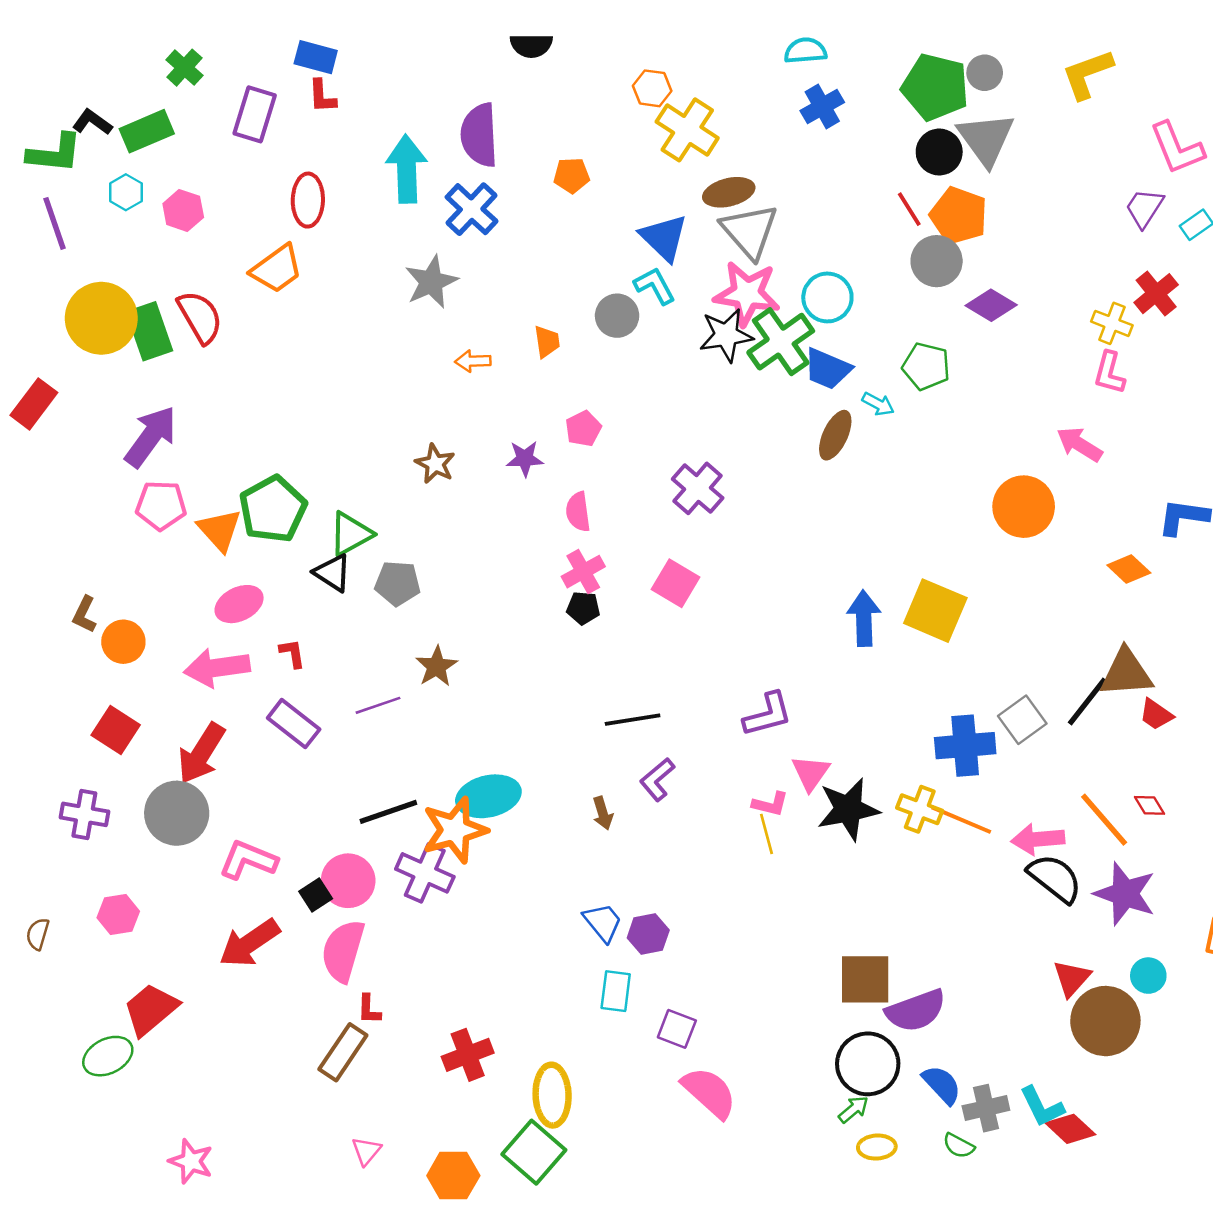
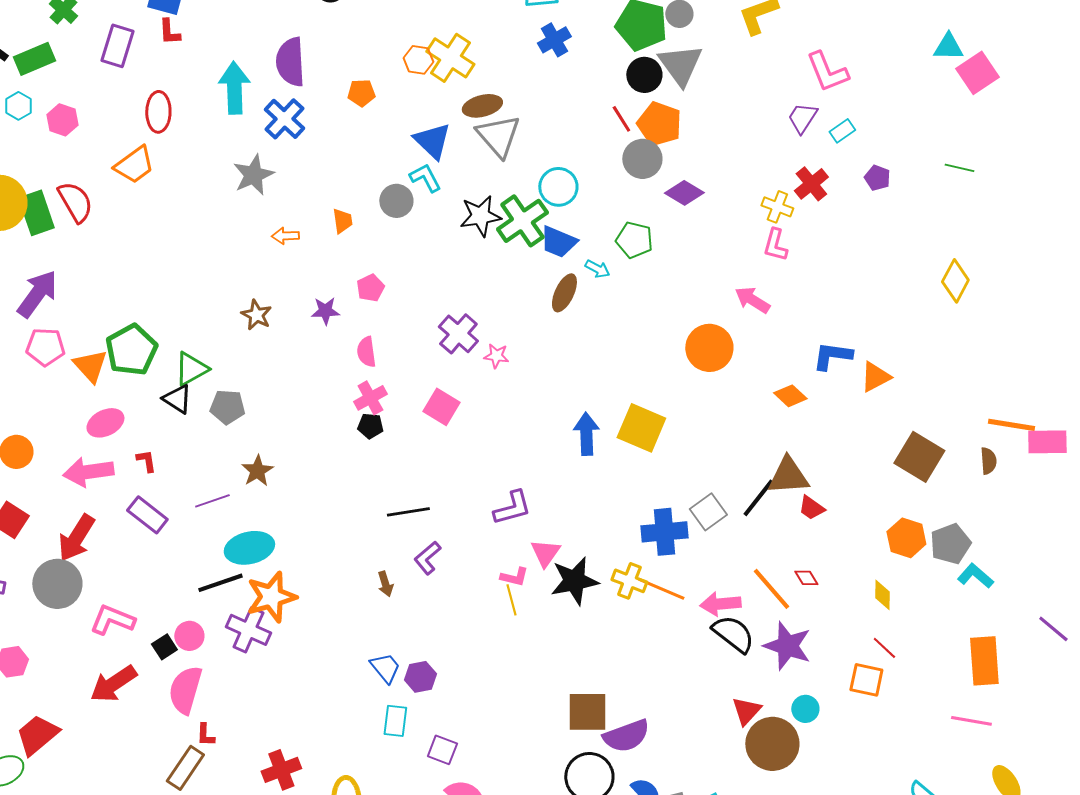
orange hexagon: (652, 88) -> (418, 60), moved
pink star: (747, 294) -> (496, 356), moved, size x0.5
cyan ellipse: (488, 796) -> (249, 548), moved
pink circle: (348, 881) -> (189, 636), size x0.7

